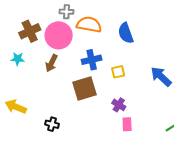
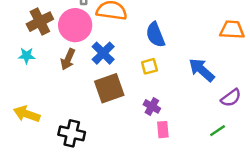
blue semicircle: (126, 33) -> (155, 35), moved
blue cross: (92, 60) -> (103, 53), moved, turned -30
black cross: (52, 124) -> (72, 133), size x1.5

